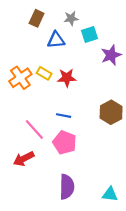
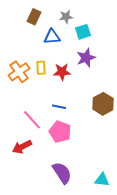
purple star: (111, 55) -> (86, 58), moved
yellow rectangle: (44, 73) -> (41, 68), turned 56
purple semicircle: (67, 187) -> (62, 173), turned -35

